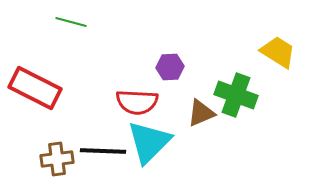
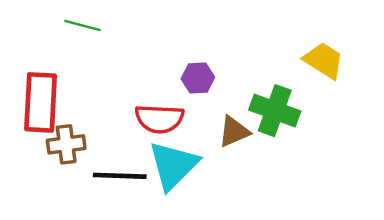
red rectangle: (35, 88) -> (41, 102), turned 66
brown cross: (57, 159) -> (66, 144), moved

